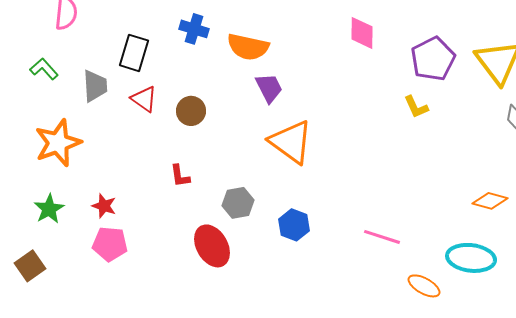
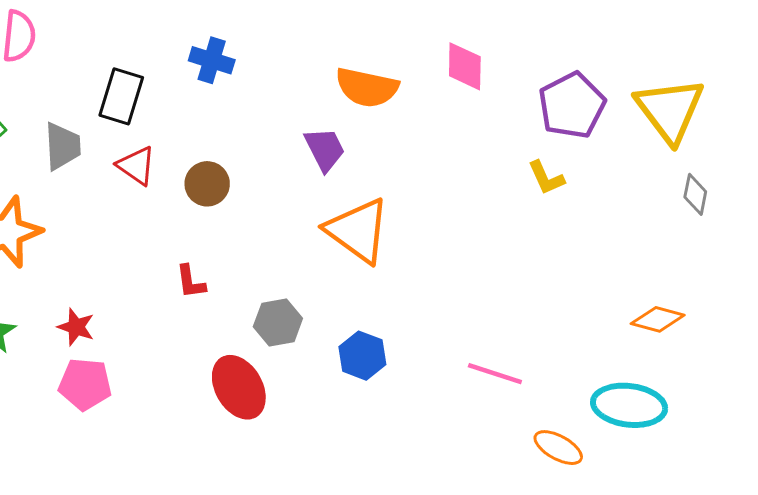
orange semicircle: (248, 47) -> (367, 87), moved

